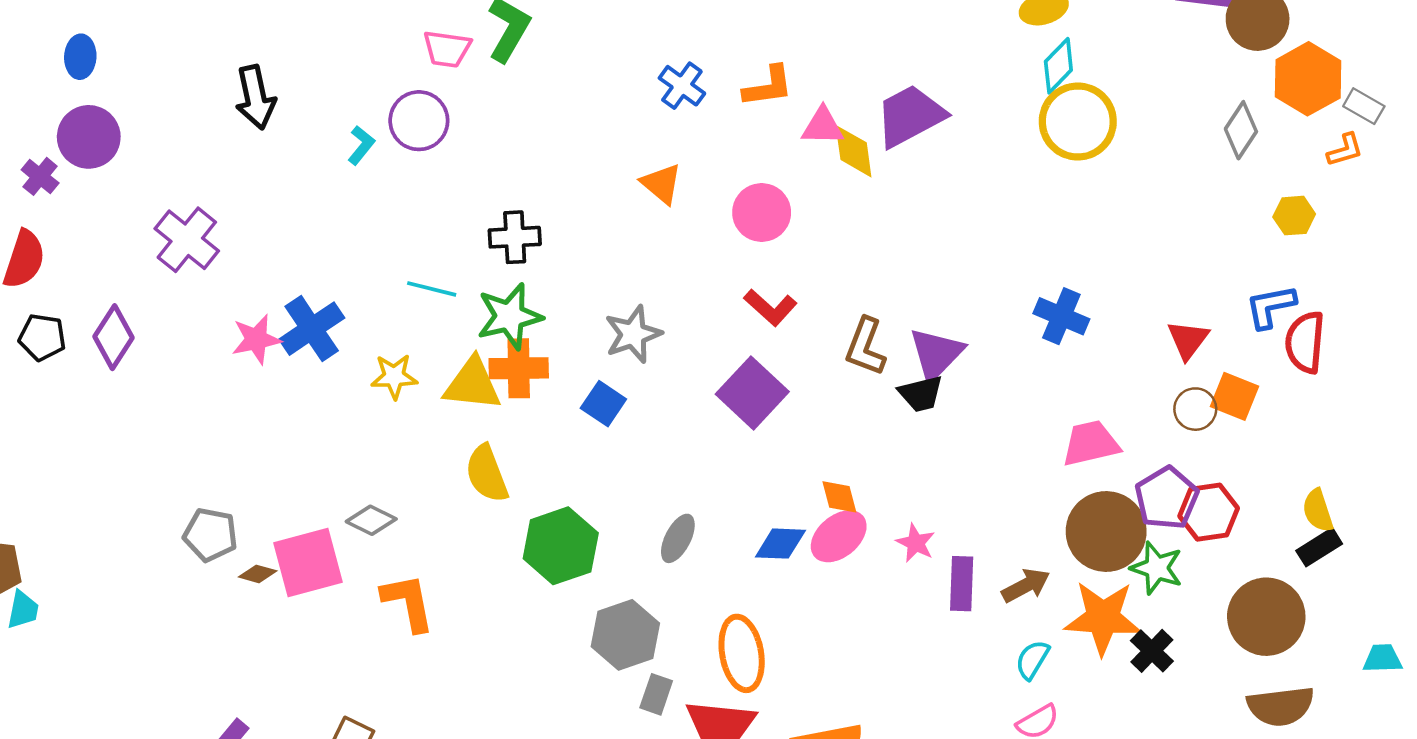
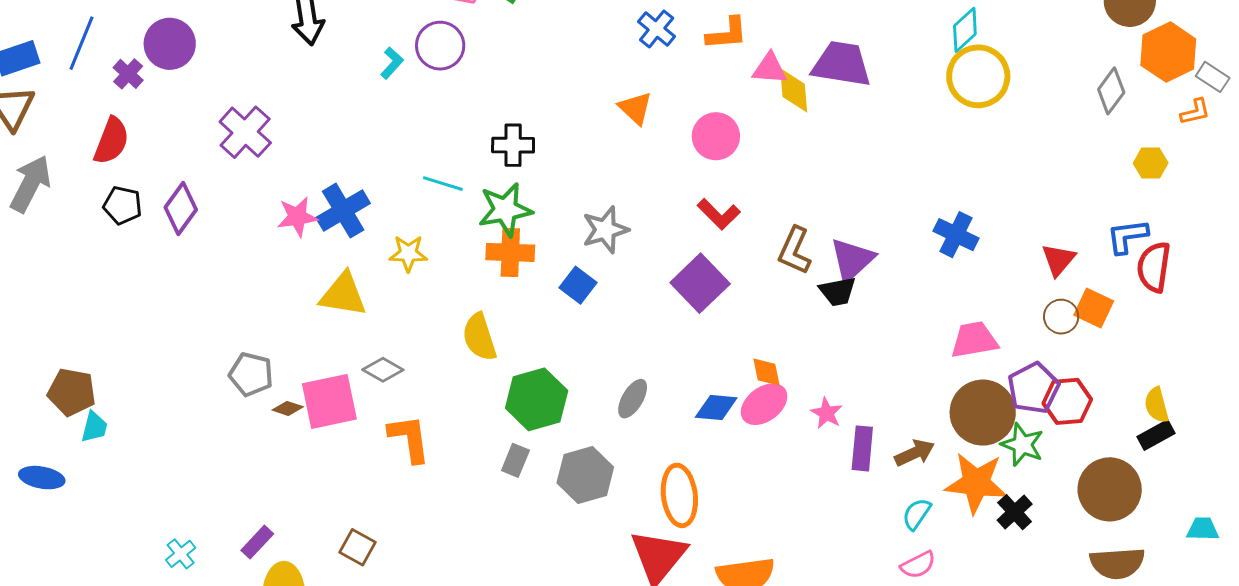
purple trapezoid: (910, 116) -> (842, 64), turned 34
yellow triangle: (472, 384) -> (343, 295), moved
gray rectangle: (656, 694) -> (515, 460), moved

